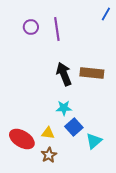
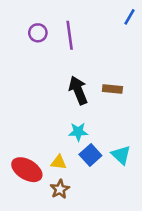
brown rectangle: (92, 73) -> (112, 89), size x0.7
cyan triangle: (94, 141) -> (121, 155), moved, turned -36

